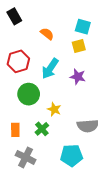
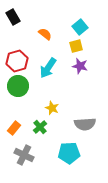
cyan square: (83, 27) -> (80, 27), turned 35
purple star: (78, 77) -> (80, 66), moved
green circle: (29, 94) -> (18, 86), moved
orange rectangle: (15, 130) -> (14, 128), turned 40

